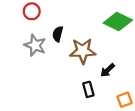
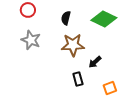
black semicircle: (58, 34) -> (66, 18), moved

